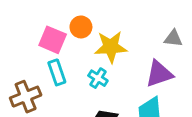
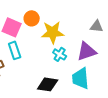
cyan cross: (98, 78) -> (60, 54), moved

